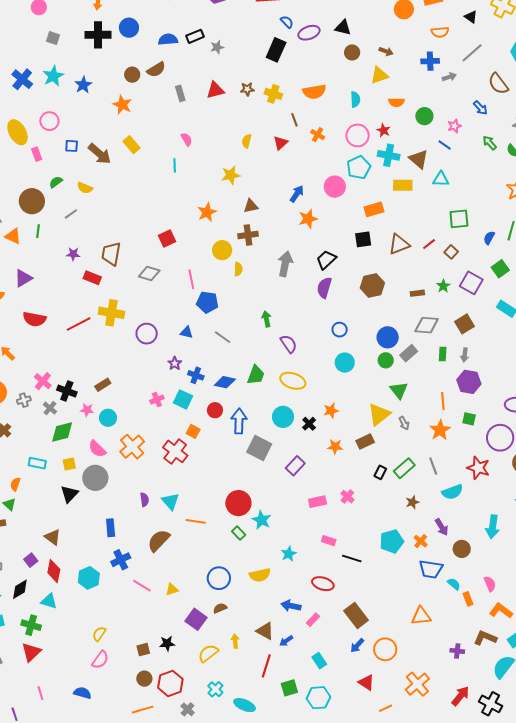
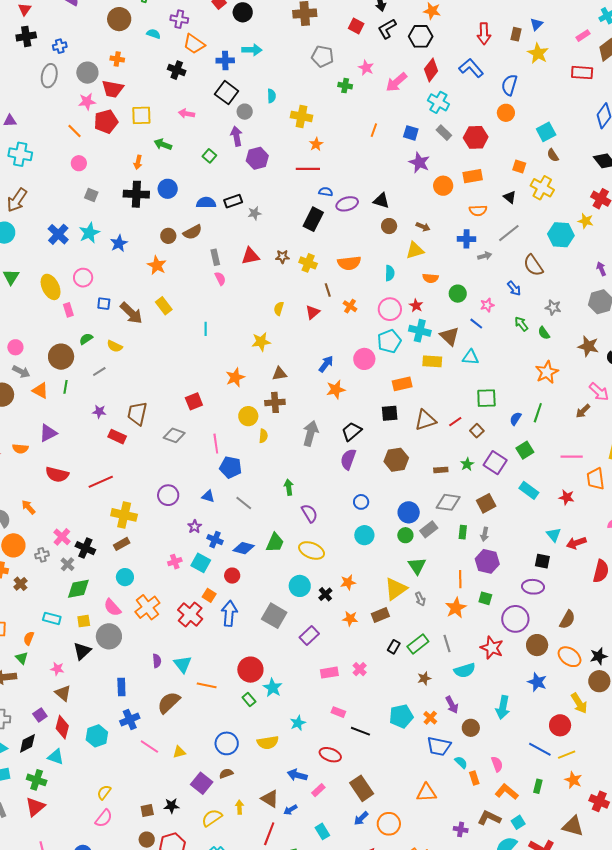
blue semicircle: (287, 22) -> (326, 192), turned -40
pink semicircle: (187, 139) -> (220, 279), moved
yellow cross: (111, 313) -> (124, 515), moved
pink star: (87, 410) -> (57, 669), moved
blue arrow: (239, 421) -> (229, 613), moved

